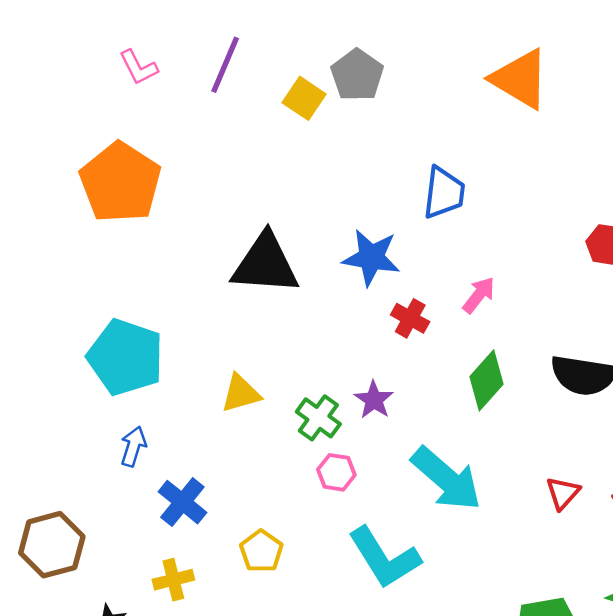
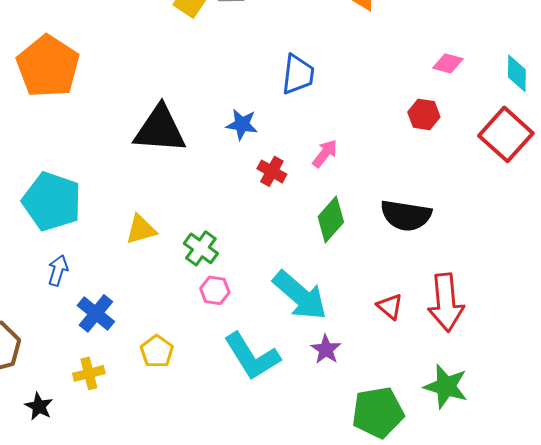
blue star: (371, 257) -> (242, 124), size x0.7
purple star: (374, 400) -> (326, 349), moved
red triangle: (563, 493) -> (390, 306), turned -32

